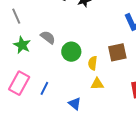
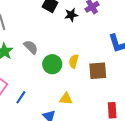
yellow semicircle: (93, 63) -> (74, 61), moved
yellow triangle: (97, 84) -> (66, 99), moved

